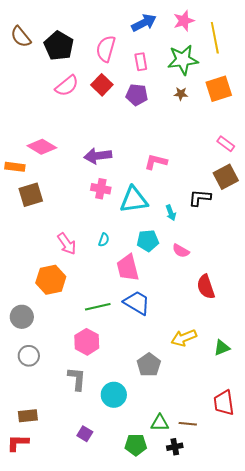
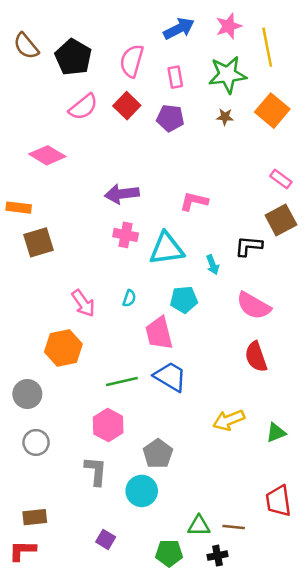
orange square: (219, 89) -> (272, 111), turned -32
pink diamond: (42, 147) -> (47, 155), moved
pink semicircle: (181, 251) -> (254, 306), moved, size x1.6
gray pentagon: (149, 365) -> (158, 454), moved

